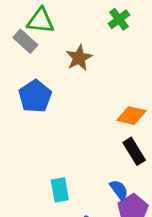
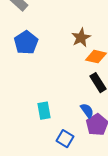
brown star: (79, 58) -> (81, 38), moved

